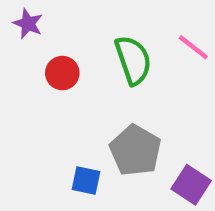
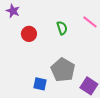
green semicircle: (133, 60) -> (62, 28), size x0.6

